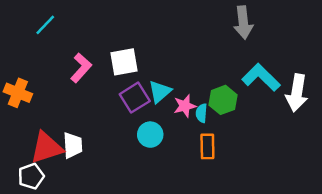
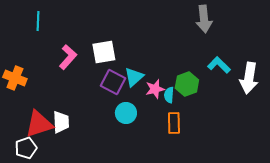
cyan line: (45, 25) -> (38, 21), turned -42
cyan L-shape: (261, 77) -> (219, 65), size x0.7
purple square: (135, 98) -> (113, 82), turned -30

